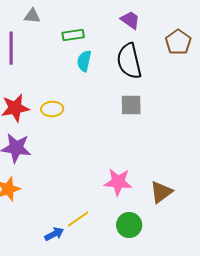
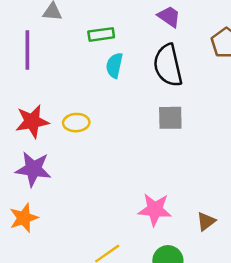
brown triangle: (161, 192) -> (206, 221), size x0.7

